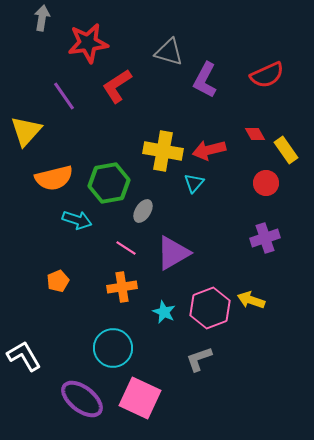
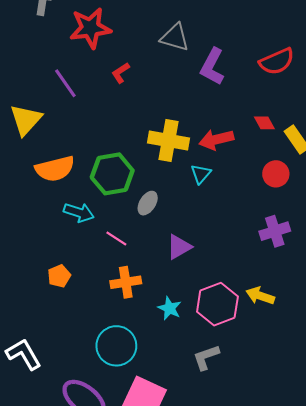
red L-shape: (117, 86) -> (121, 73), size x0.6
pink line: (126, 248) -> (116, 238), moved
purple triangle: (173, 253) -> (179, 247), size x0.7

